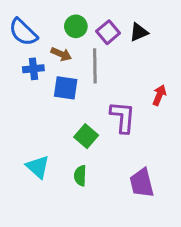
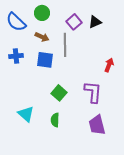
green circle: (76, 26) -> (42, 13), moved
blue cross: (33, 69) -> (16, 56), moved
purple L-shape: (123, 117) -> (93, 92), moved

